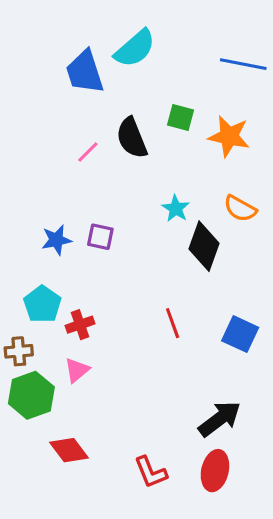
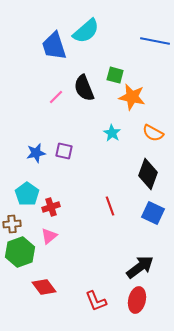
orange star: (229, 136) -> (132, 97), moved
black diamond: (204, 246) -> (148, 174), moved

